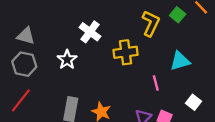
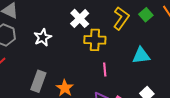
white cross: (90, 32) -> (80, 18), moved
pink line: (156, 83) -> (105, 69), moved

